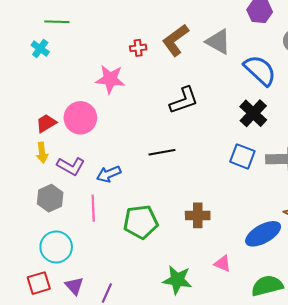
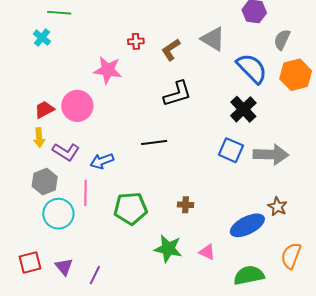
brown L-shape: (175, 40) -> (171, 50), moved, size x0.7
brown cross: (198, 215) -> (186, 205), size x0.7
cyan circle: (56, 247) -> (58, 214), moved
green star: (177, 280) -> (168, 249), moved

